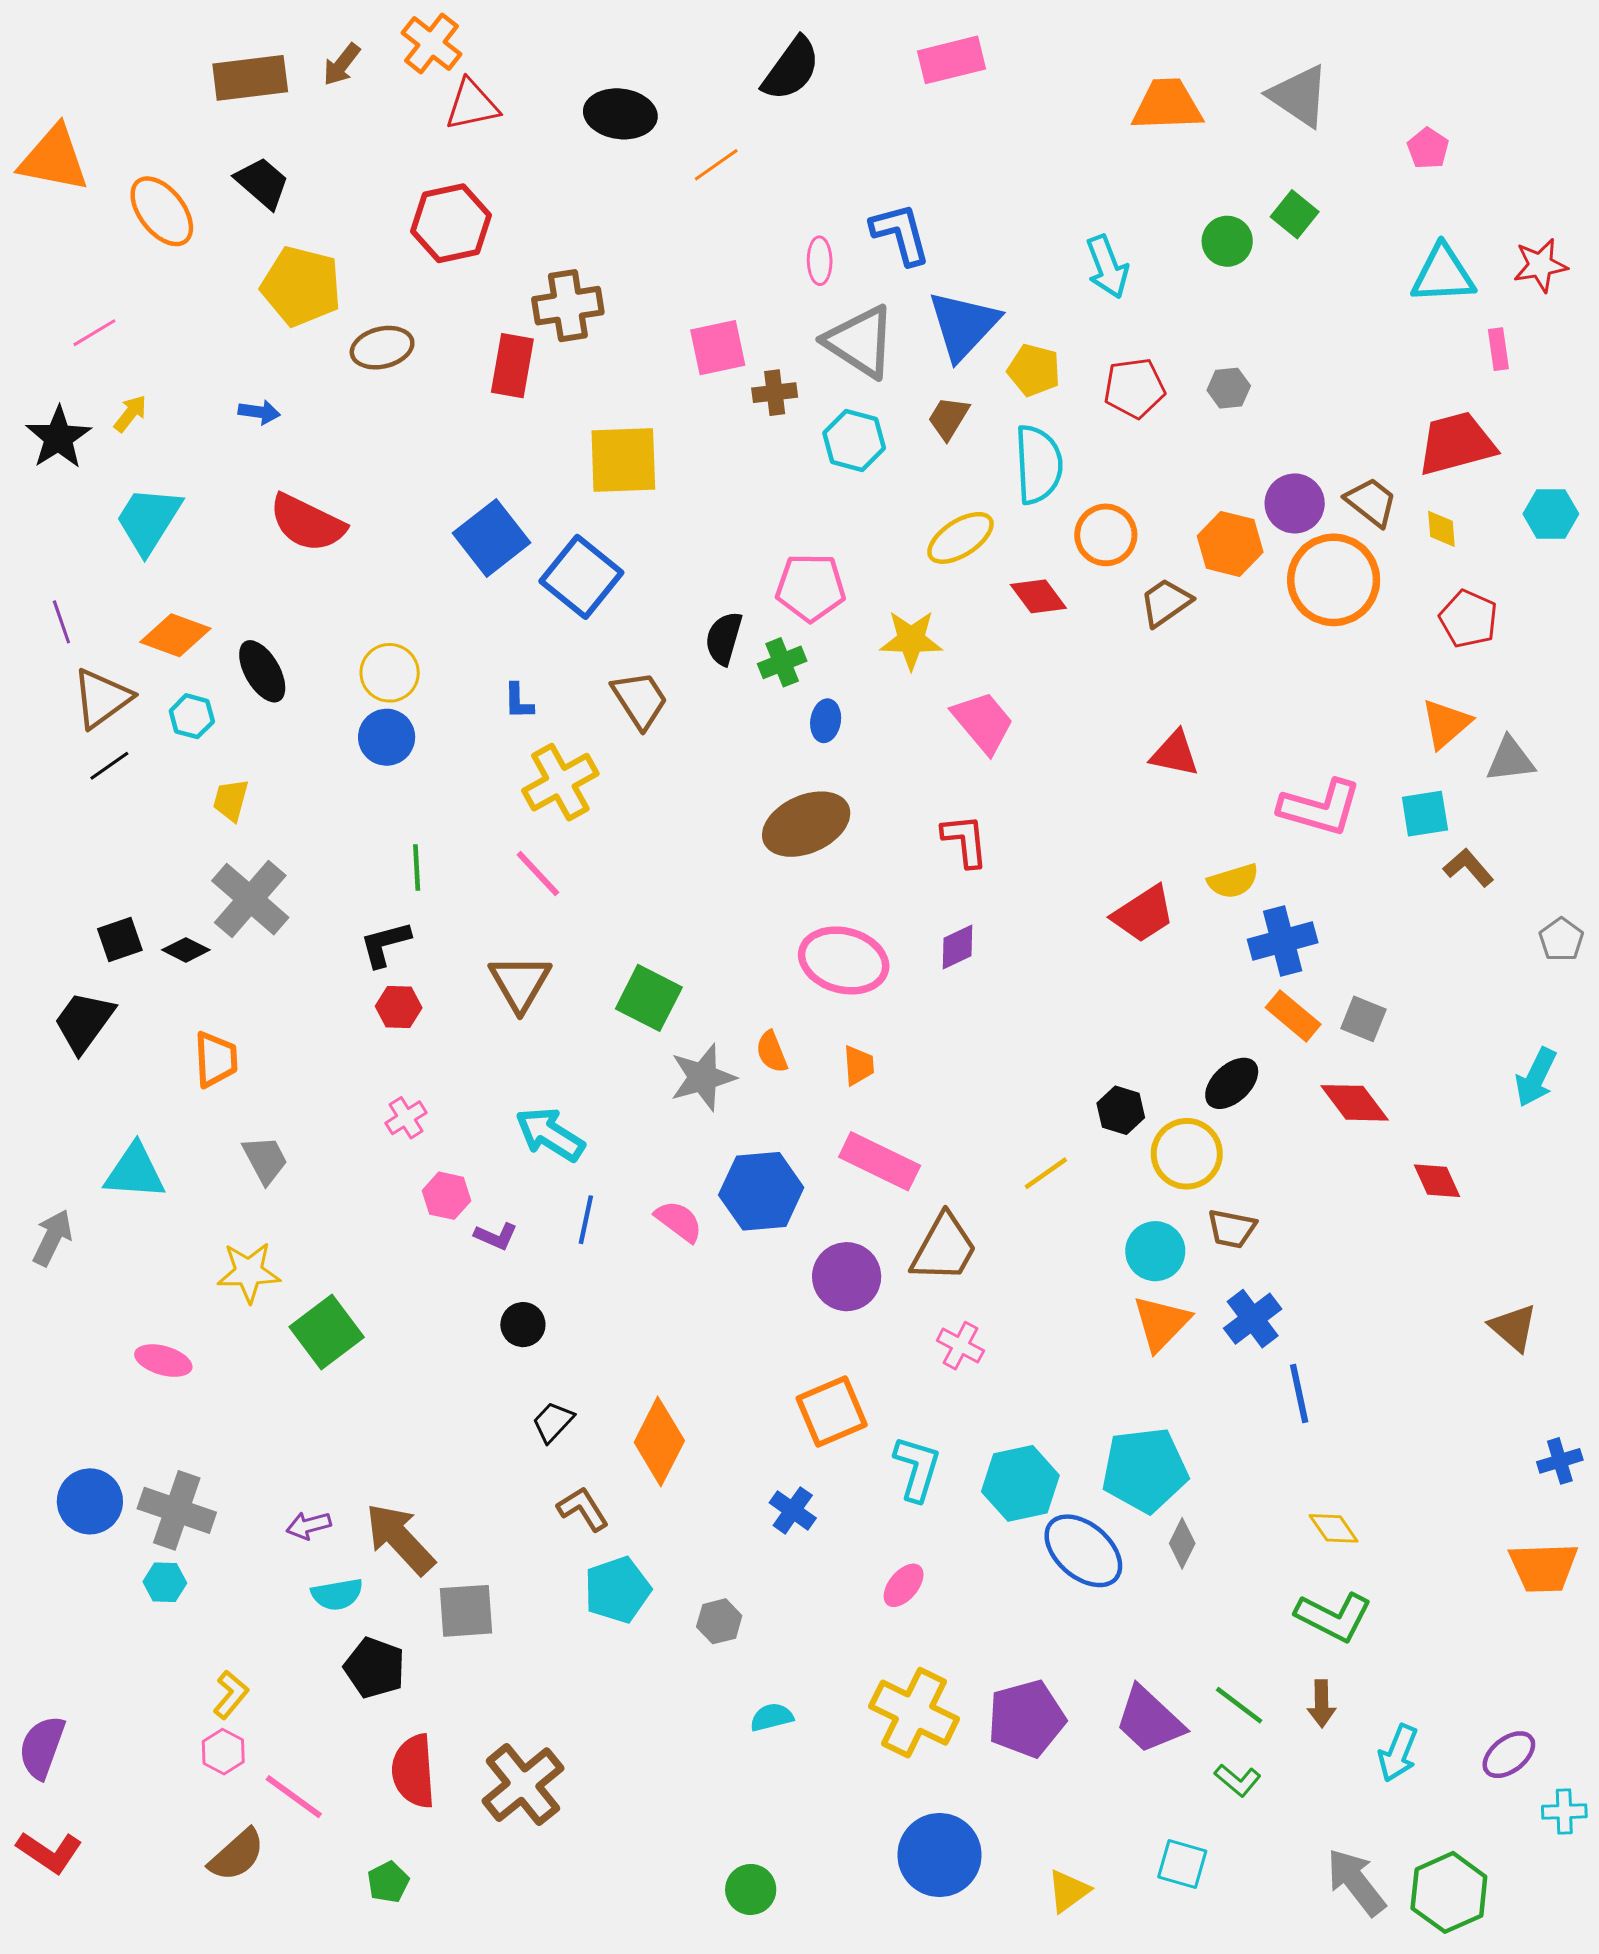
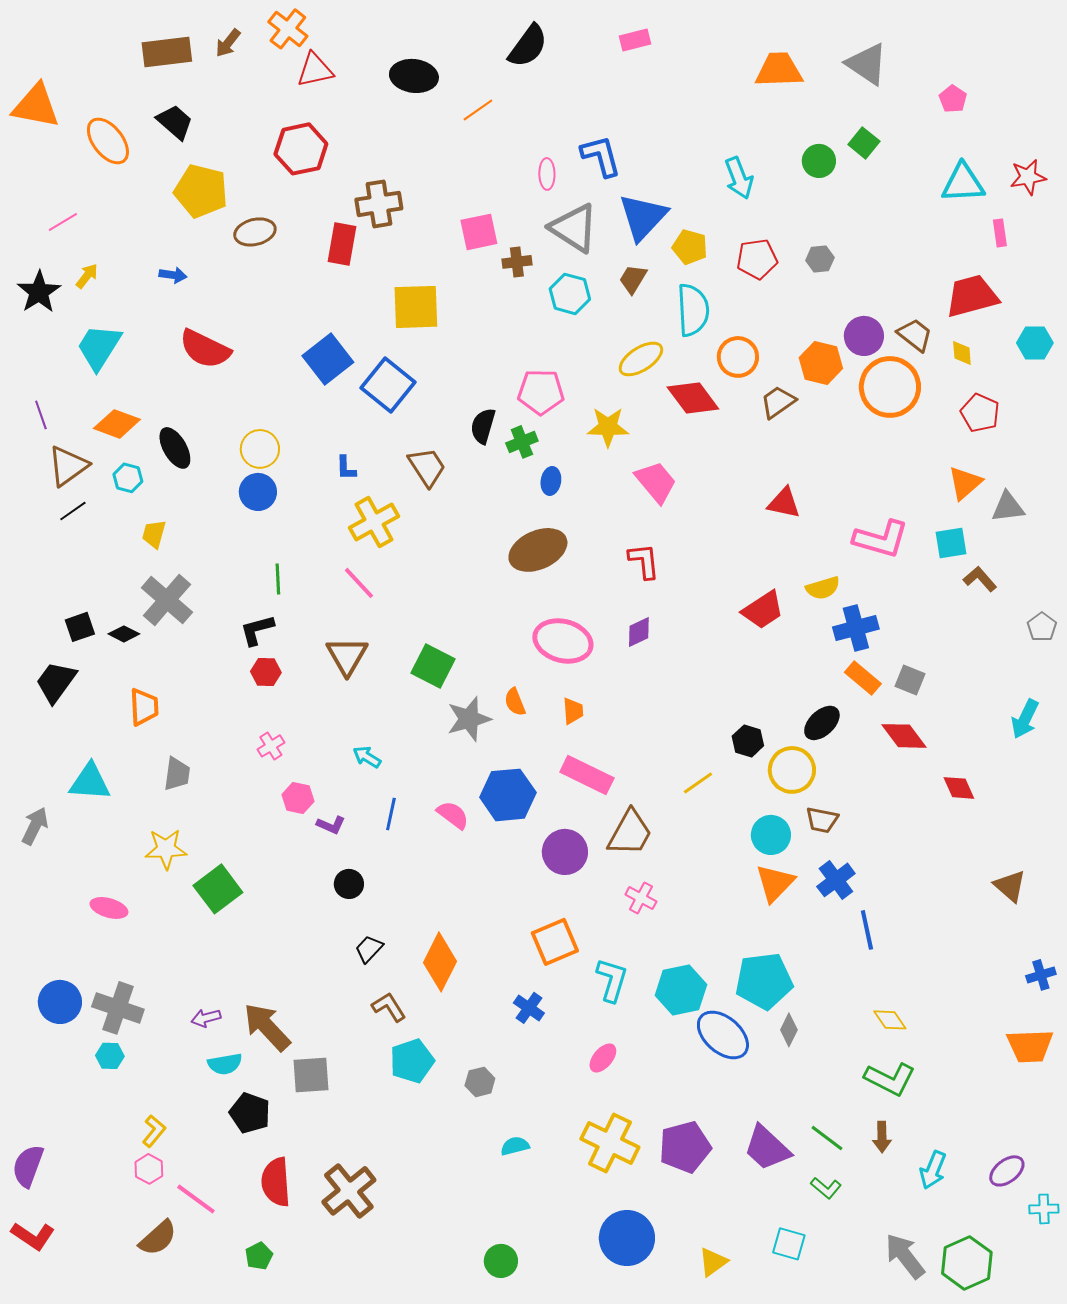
pink rectangle: (951, 60) -> (635, 40), size x0.7
red diamond: (1038, 596) -> (693, 398), size x1.4
cyan arrow: (550, 1134) -> (367, 757), size x0.6
gray trapezoid: (265, 1160) -> (177, 774), turned 36

